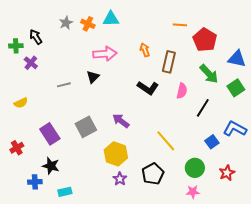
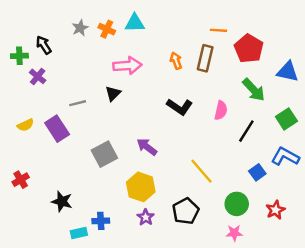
brown rectangle: (169, 62) -> (205, 58), moved
green square: (236, 88) -> (286, 119), moved
purple rectangle: (50, 134) -> (57, 129), moved
blue cross: (35, 182) -> (101, 221), moved

